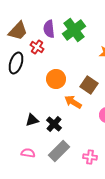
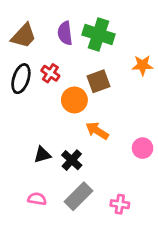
green cross: (74, 30) -> (98, 35), turned -35
red cross: (37, 47) -> (50, 73), moved
brown square: (89, 85) -> (98, 81), moved, turned 36

